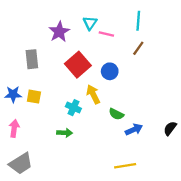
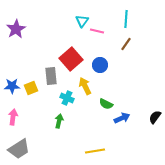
purple star: (59, 32) -> (16, 29), moved
gray rectangle: (32, 59) -> (51, 76), moved
yellow square: (34, 97) -> (31, 88), turned -32
green arrow: (65, 133) -> (59, 121), turned -80
yellow line: (125, 166) -> (95, 151), moved

